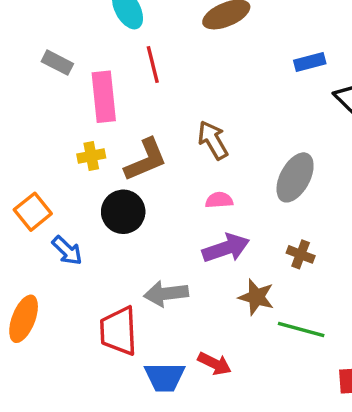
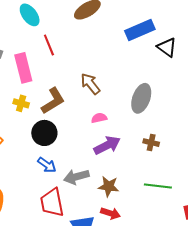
blue rectangle: (310, 62) -> (140, 30), size x1.6
yellow cross: (91, 156) -> (21, 103), turned 35
blue arrow: (67, 251) -> (47, 165), moved
brown star: (256, 297) -> (109, 186), moved

